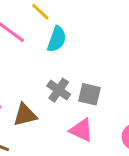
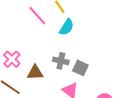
gray cross: (59, 90) -> (61, 61), turned -35

